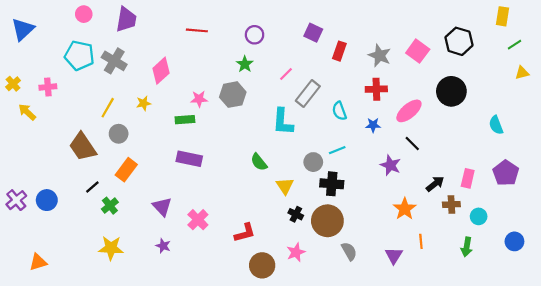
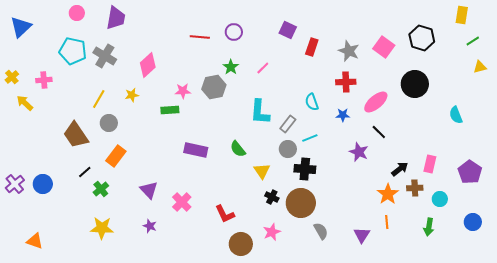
red line: (197, 30) -> (200, 37), moved
green star: (245, 64) -> (231, 67), moved
gray rectangle: (308, 94) -> (288, 124), moved, size x0.7
purple rectangle: (189, 159) -> (196, 150), moved
purple pentagon: (506, 173) -> (470, 172), moved
orange star: (405, 209) -> (388, 194), moved
red L-shape: (245, 233) -> (225, 214), turned 80
orange triangle: (38, 262) -> (35, 241), turned 36

